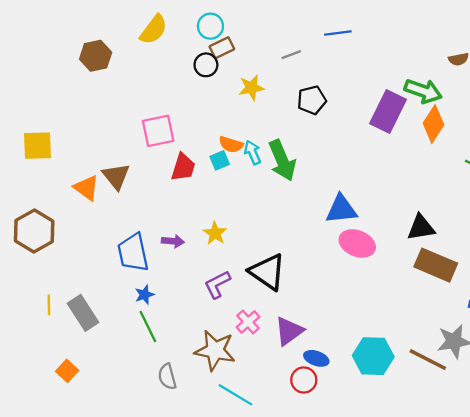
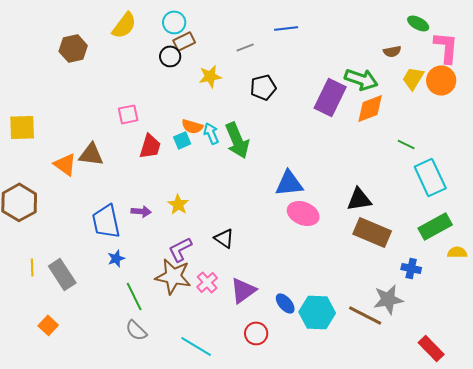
orange diamond: (433, 124) -> (370, 108), turned 36
pink square: (158, 131) -> (128, 114), size x0.7
brown triangle: (116, 176) -> (91, 154), turned -44
black triangle: (267, 272) -> (224, 238), size x0.6
green line: (148, 327) -> (134, 296), moved
brown star: (215, 350) -> (173, 276), moved
blue ellipse: (316, 358) -> (285, 303), moved, turned 30
gray semicircle: (167, 377) -> (136, 330), turned -30

